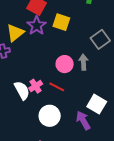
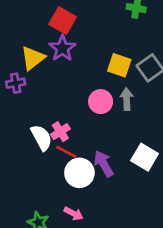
yellow square: (61, 22) -> (119, 65), moved
red line: (57, 87) -> (66, 152), moved
purple arrow: (83, 120) -> (104, 164), moved

